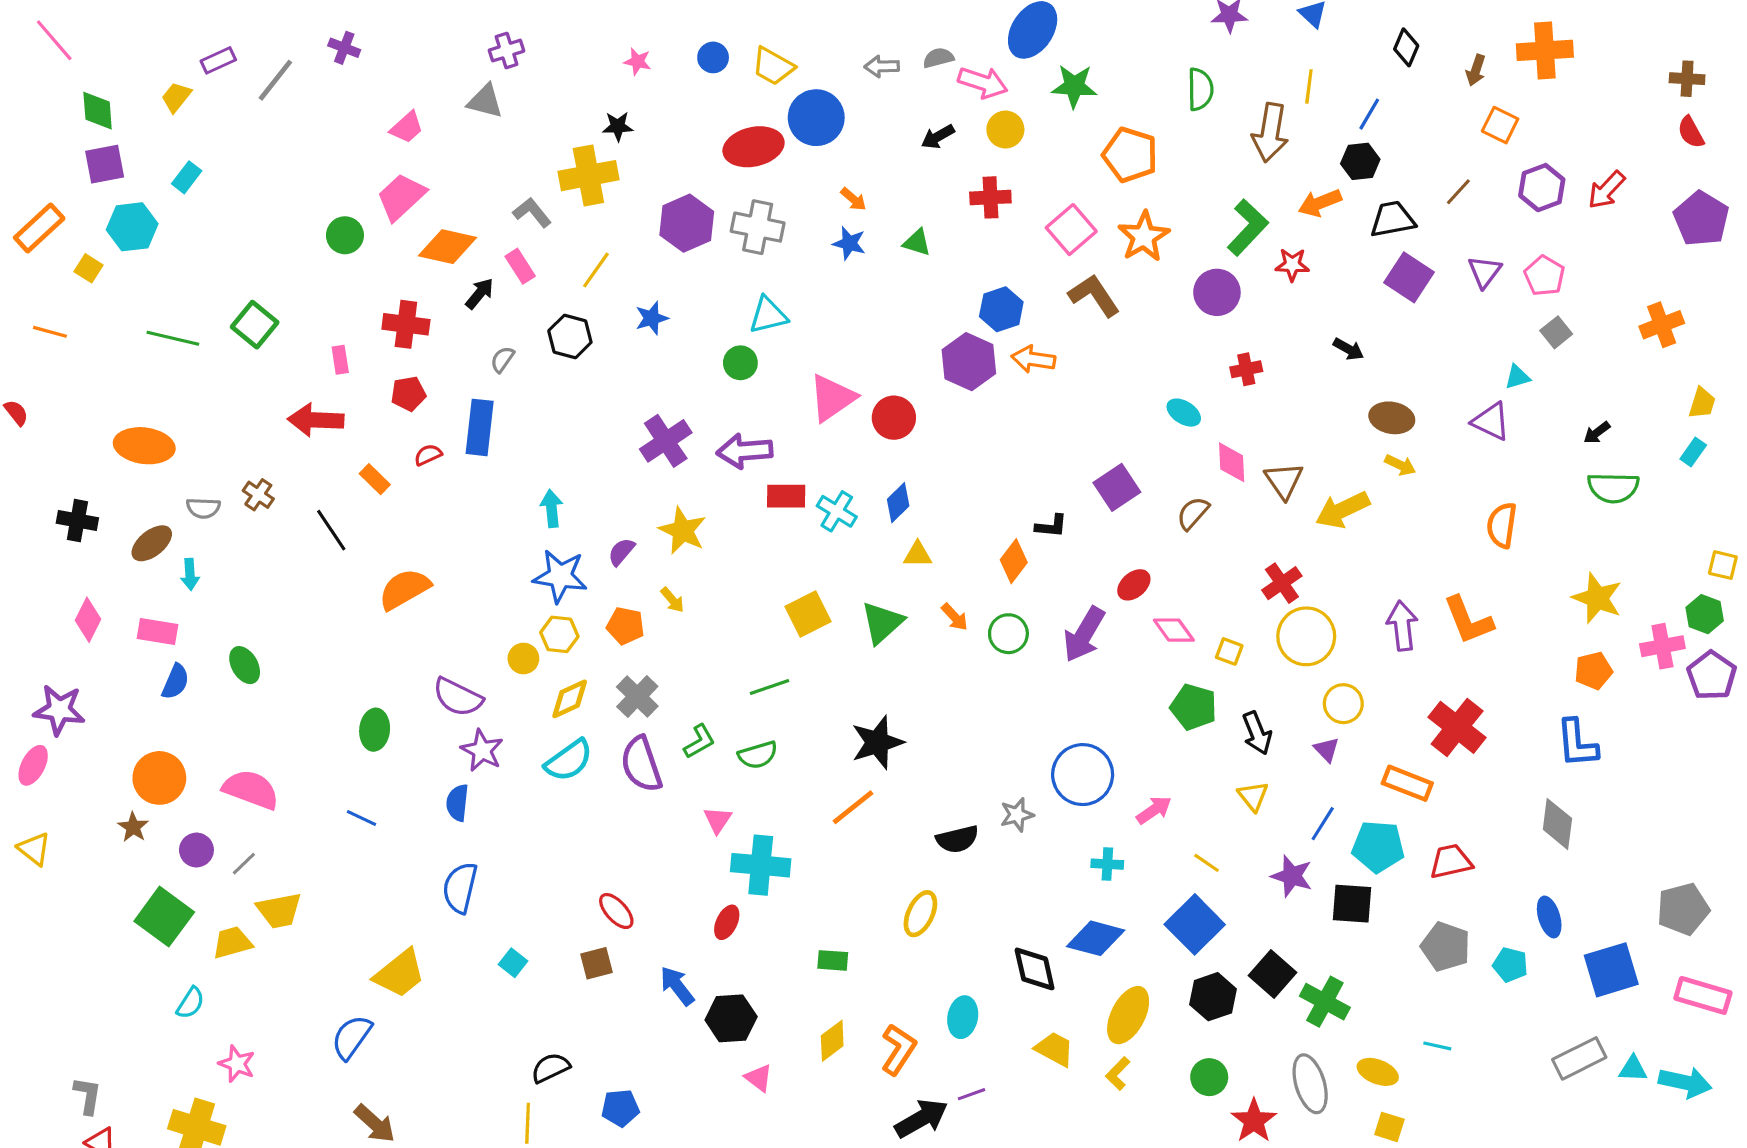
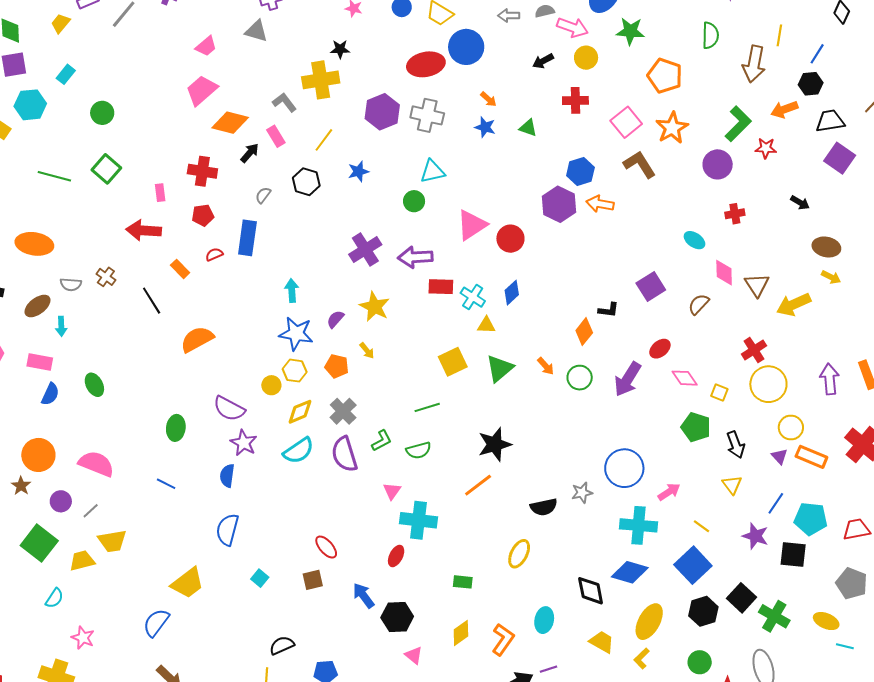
green circle: (345, 235) -> (102, 113), moved
yellow triangle: (918, 554) -> (486, 325), moved
orange rectangle: (1407, 783) -> (811, 457), moved
cyan cross: (1107, 864) -> (639, 525), size x1.8
yellow ellipse: (1378, 1072) -> (826, 621), moved

